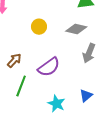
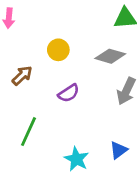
brown arrow: (14, 60) -> (22, 76), moved
purple semicircle: (49, 67) -> (69, 93), moved, size x0.7

